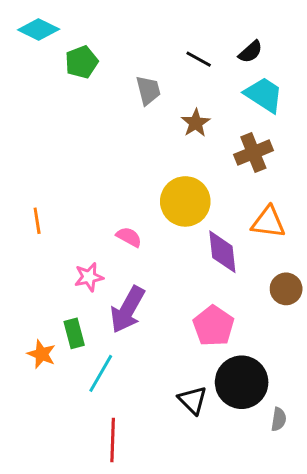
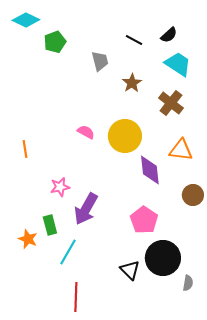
brown cross: (253, 153) -> (171, 103), turned -30
pink semicircle: (129, 237) -> (86, 132), moved

